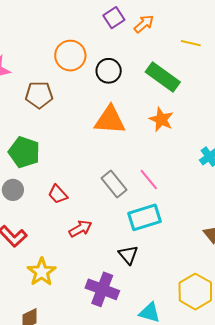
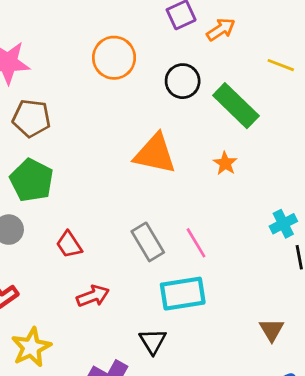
black circle: (109, 71) -> (183, 81), moved
brown pentagon: (39, 95) -> (31, 118), moved
orange star: (161, 119) -> (225, 163), size x0.7

